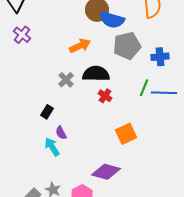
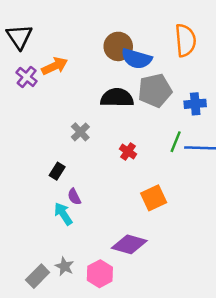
orange arrow: (80, 46) -> (55, 66), moved
black semicircle: (96, 74) -> (117, 98), moved

